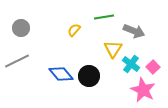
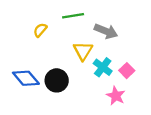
pink star: (143, 90) -> (116, 96), size x0.7

